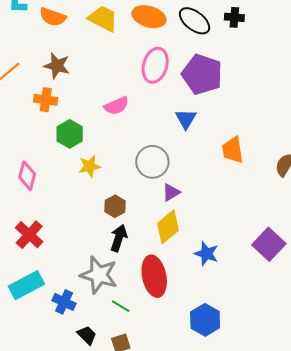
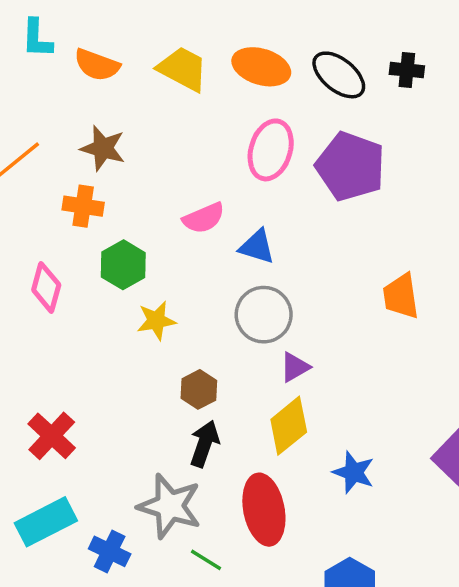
blue triangle: (186, 119) -> (257, 247), moved, turned -45
pink diamond: (27, 176) -> (46, 287), moved

